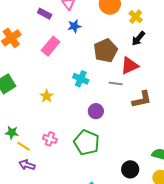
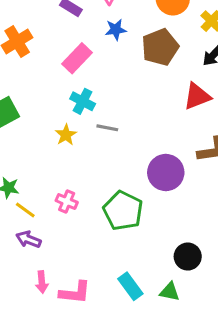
brown pentagon: (106, 51) -> (160, 47), moved
cyan cross: (81, 79) -> (83, 101), moved
gray line: (116, 84) -> (107, 128), moved
purple circle: (96, 111) -> (166, 172), moved, size x1.5

